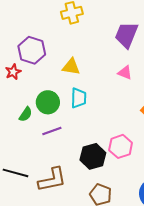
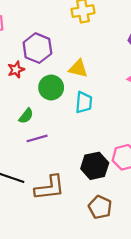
green circle: (48, 102) -> (51, 87), moved
purple line: (52, 131) -> (37, 138), moved

